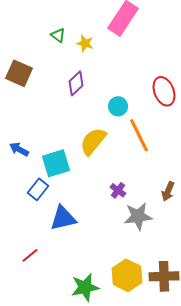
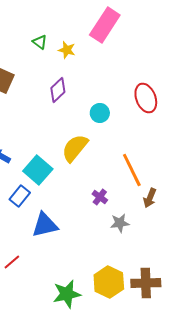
orange line: (139, 135) -> (132, 170), moved
cyan square: (56, 163) -> (38, 170), turned -32
gray star: (138, 216) -> (120, 223), size x0.7

